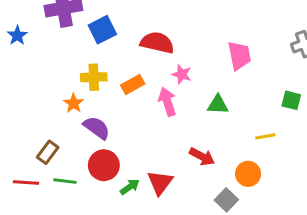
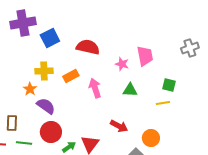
pink star: (182, 74) -> (122, 64), moved
green square: (291, 100) -> (169, 85), moved
yellow line: (265, 136) -> (163, 103), moved
brown rectangle: (48, 152) -> (12, 123), turned -35

